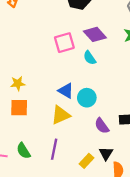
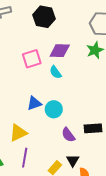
purple diamond: (95, 34) -> (60, 51), turned -45
blue triangle: (66, 91) -> (34, 103), turned -49
yellow triangle: (61, 115) -> (18, 133), moved

